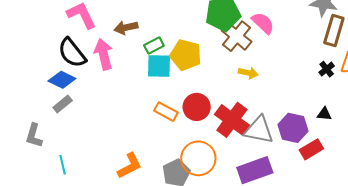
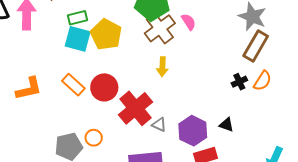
pink semicircle: (263, 23) -> (189, 22), size x0.7
yellow arrow: (248, 73) -> (162, 67), turned 66
gray triangle: (259, 130) -> (159, 125), size x0.5
orange circle: (198, 158) -> (94, 138), size x0.5
orange L-shape: (130, 166) -> (29, 89), moved

